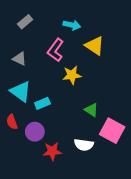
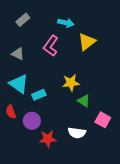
yellow triangle: (95, 46) -> (87, 42), turned 48
yellow star: (72, 75) -> (71, 83), moved
pink square: (112, 131) -> (103, 120), size x0.7

